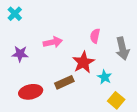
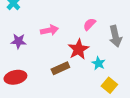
pink semicircle: (95, 36) -> (89, 24), turned 32
red ellipse: (31, 92) -> (15, 77), moved

